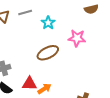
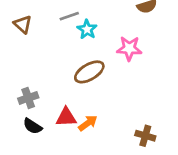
gray line: (25, 13) -> (69, 16), moved

